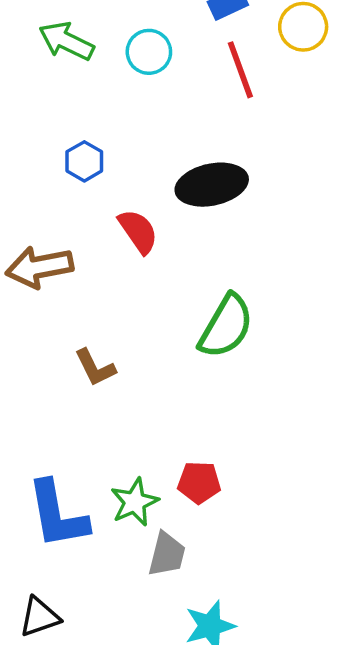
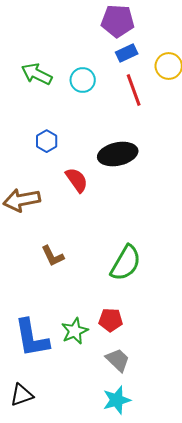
green semicircle: (226, 326) -> (126, 263), moved
gray trapezoid: (167, 554) -> (118, 360), moved, turned -60

